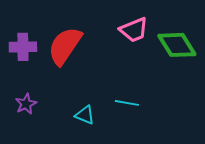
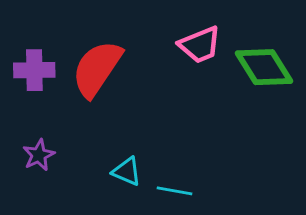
cyan line: (127, 103) -> (174, 191), moved

